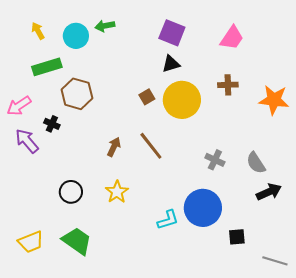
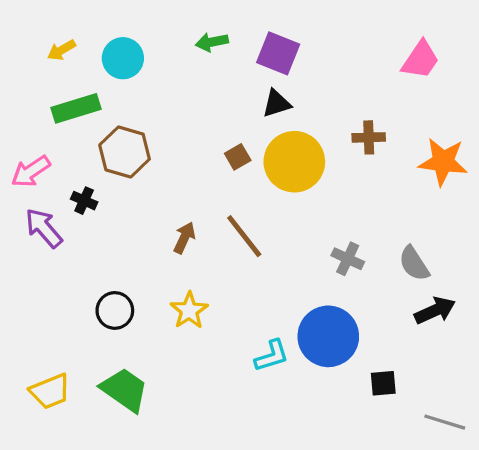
green arrow: (105, 26) -> (212, 42), moved
yellow arrow: (38, 31) -> (61, 50), turned -90
pink trapezoid: (232, 38) -> (420, 60), moved

